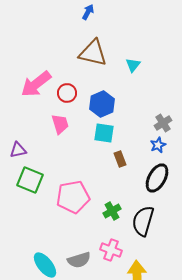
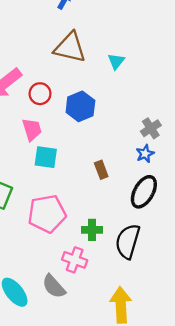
cyan square: (104, 133) -> (46, 157), moved
green cross: (112, 211) -> (92, 230), turned 30
pink cross: (111, 250) -> (75, 260), moved
gray semicircle: (79, 260) -> (54, 286), turned 65

